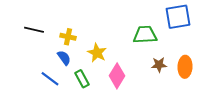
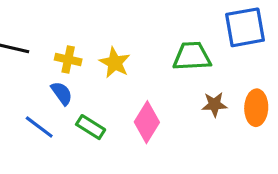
yellow star: (97, 53) -> (115, 63), moved
green rectangle: (82, 79) -> (91, 127), turned -30

